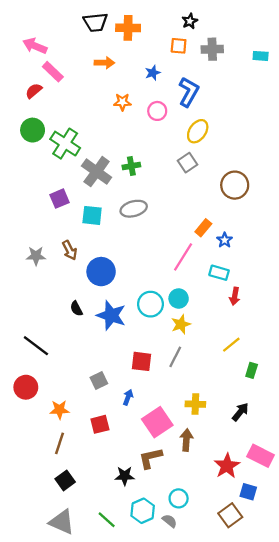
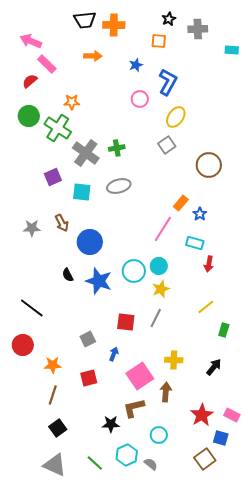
gray cross: (212, 49) -> (198, 29), moved
orange star: (122, 102) -> (72, 102), moved
pink rectangle: (261, 456) -> (232, 415), moved, size x0.7
cyan circle: (179, 498) -> (159, 435), moved

